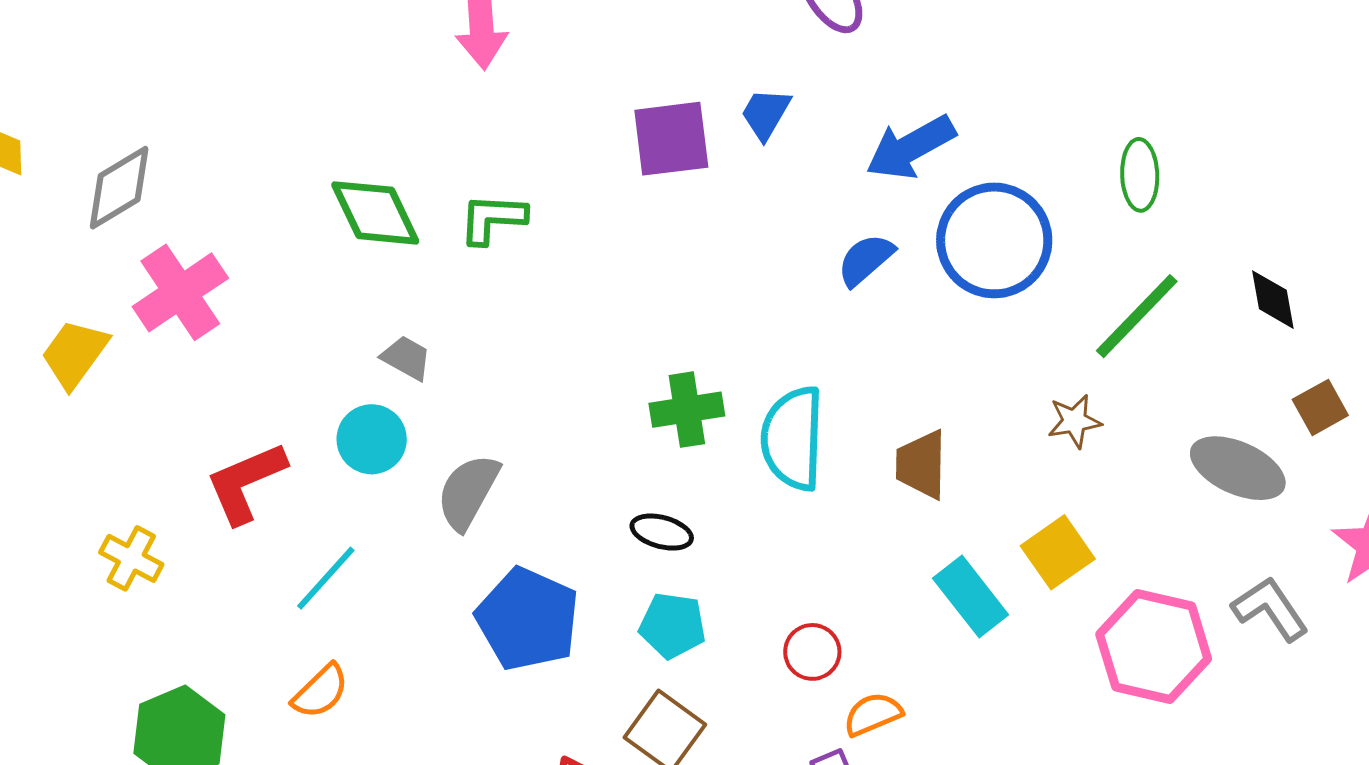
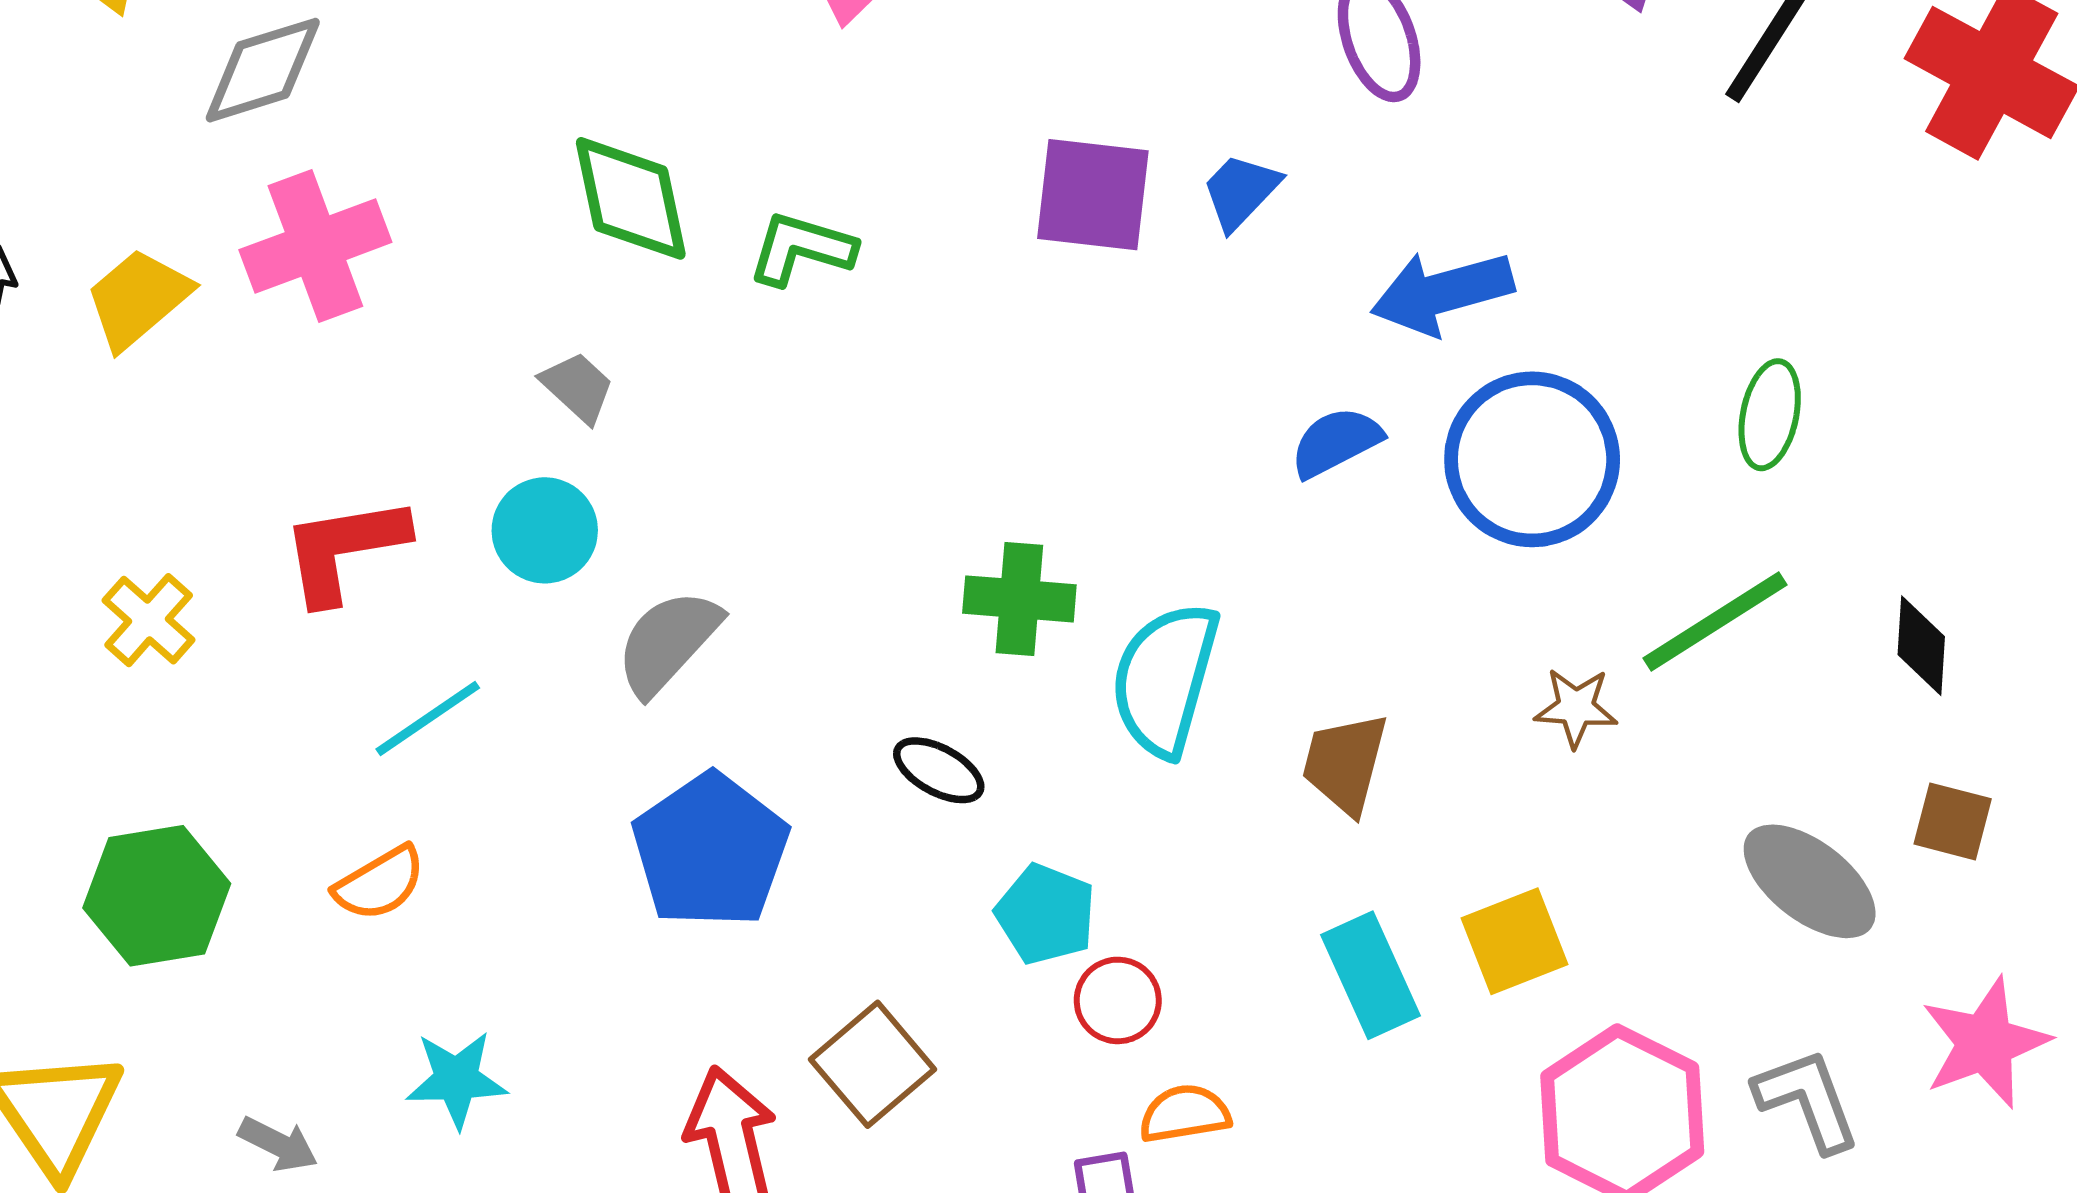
gray trapezoid: (406, 358) -> (578, 387), moved
brown square: (1320, 407) -> (1953, 821), turned 30
brown star: (1074, 421) -> (1576, 708), moved
cyan pentagon: (672, 626) -> (1046, 914), moved

